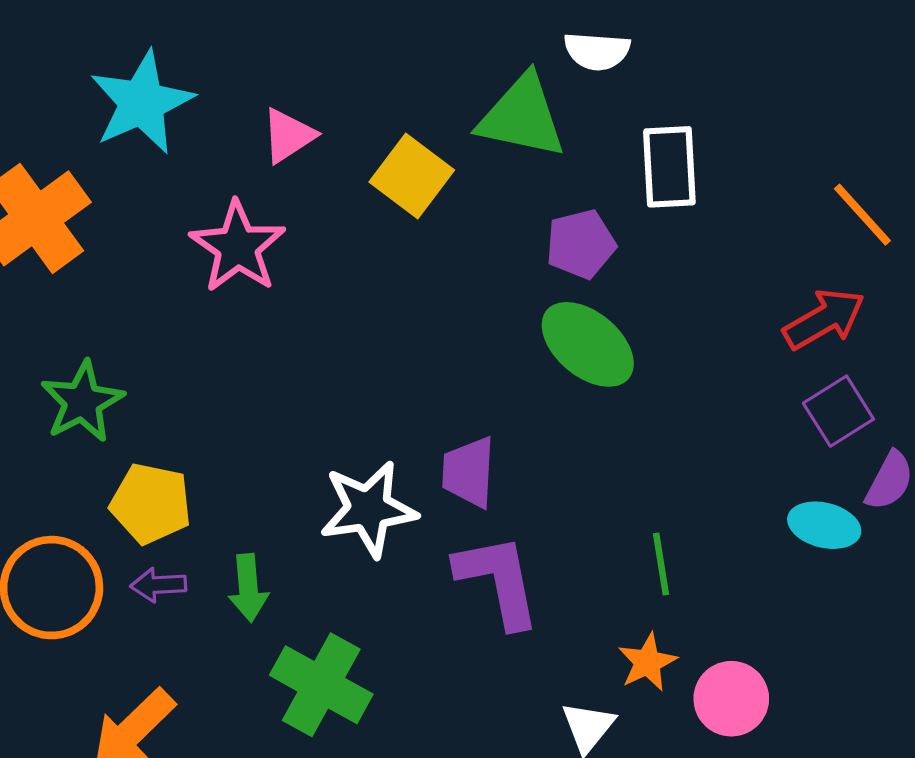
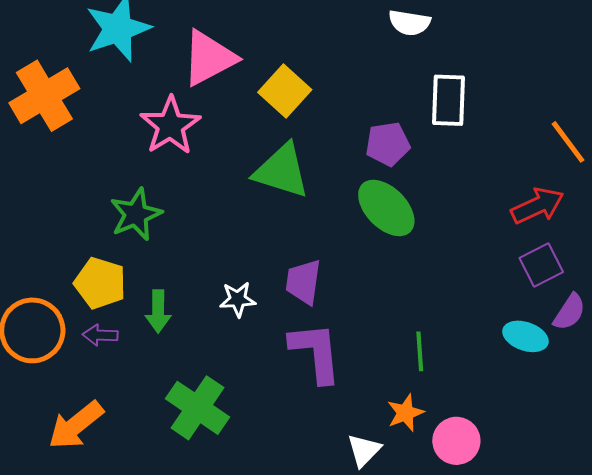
green triangle: (522, 117) -> (282, 171), moved
pink triangle: (288, 136) -> (209, 58), size x1.6
green star: (82, 402) -> (136, 214), moved
white star: (368, 509) -> (238, 299), size x0.6
green arrow: (248, 588) -> (158, 311), moved

